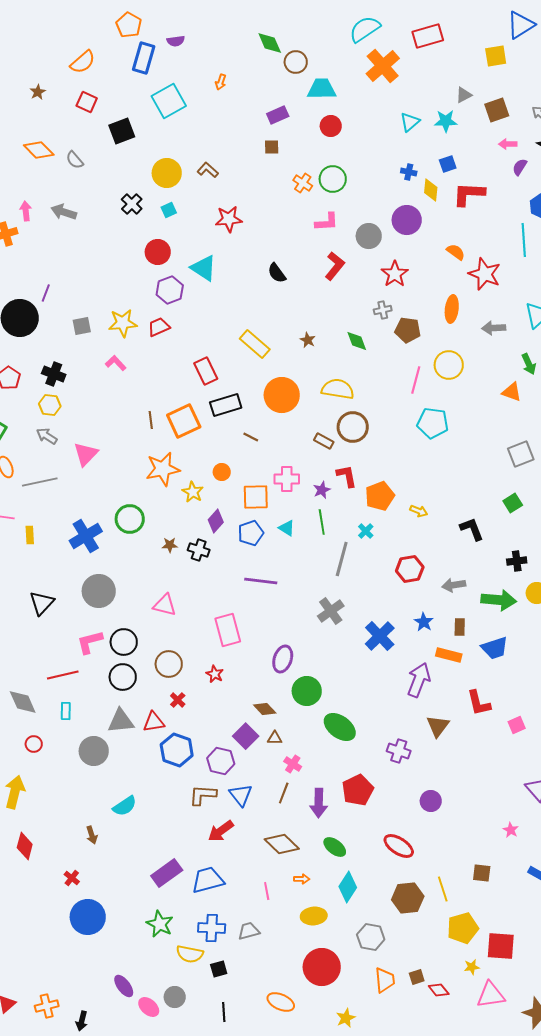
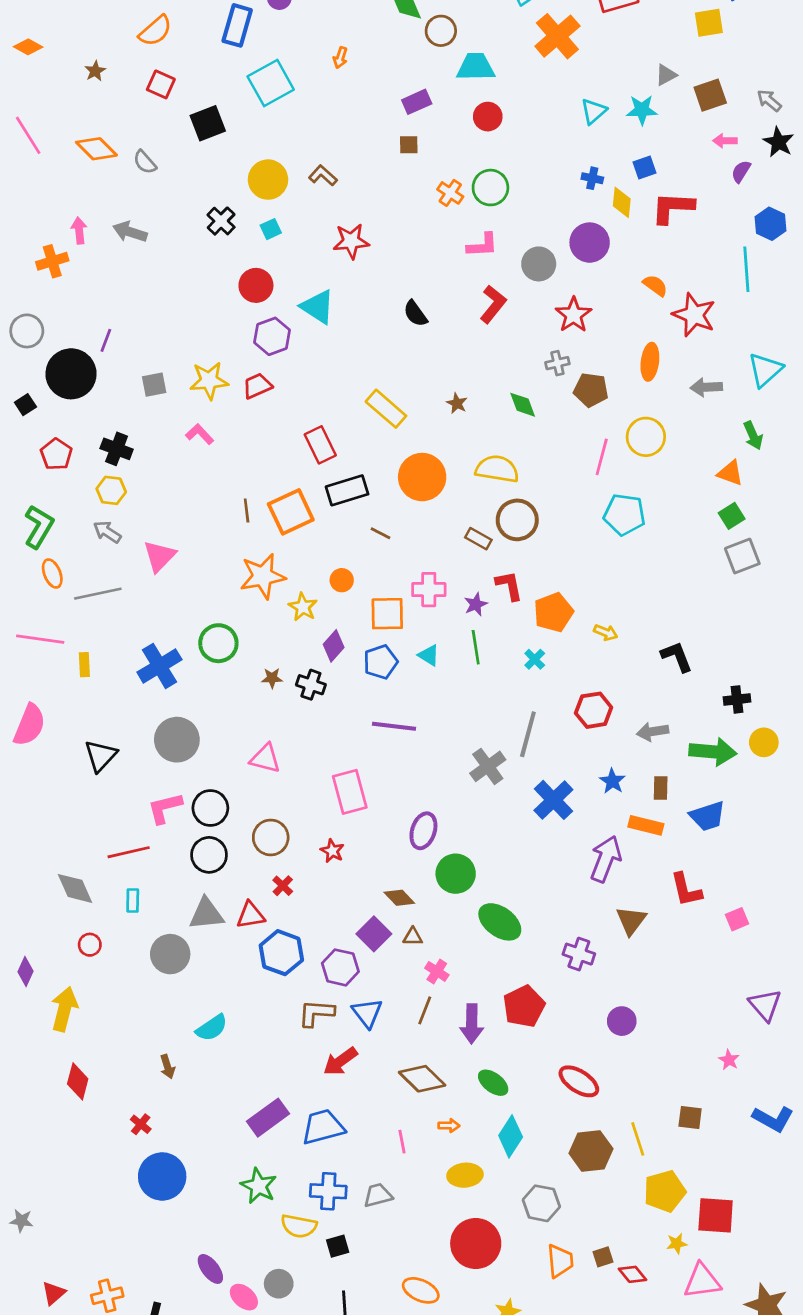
green square: (513, 503) -> (732, 516), moved
gray line: (342, 559) -> (528, 734), moved

